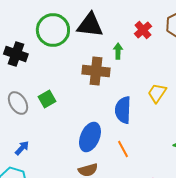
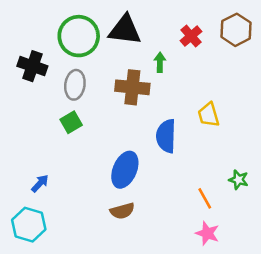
yellow trapezoid: (157, 93) -> (209, 115), turned -50
gray ellipse: (18, 103) -> (75, 85), moved, turned 40
orange line: (123, 149) -> (205, 198), moved

